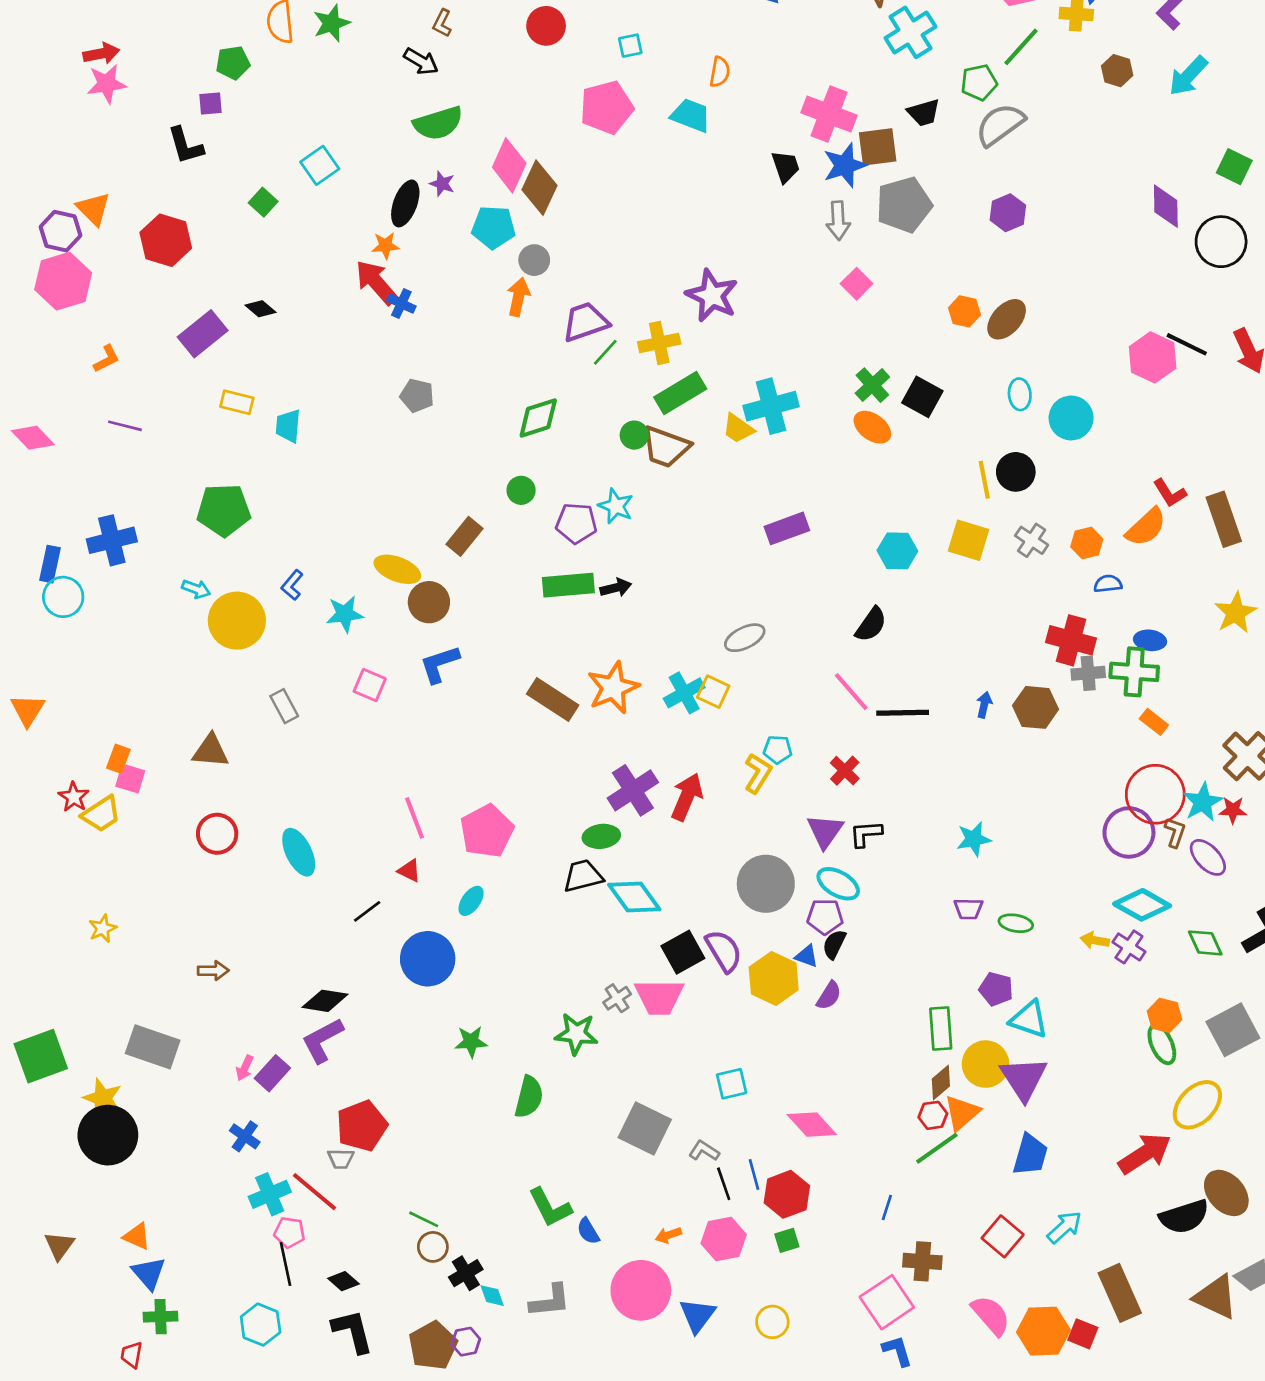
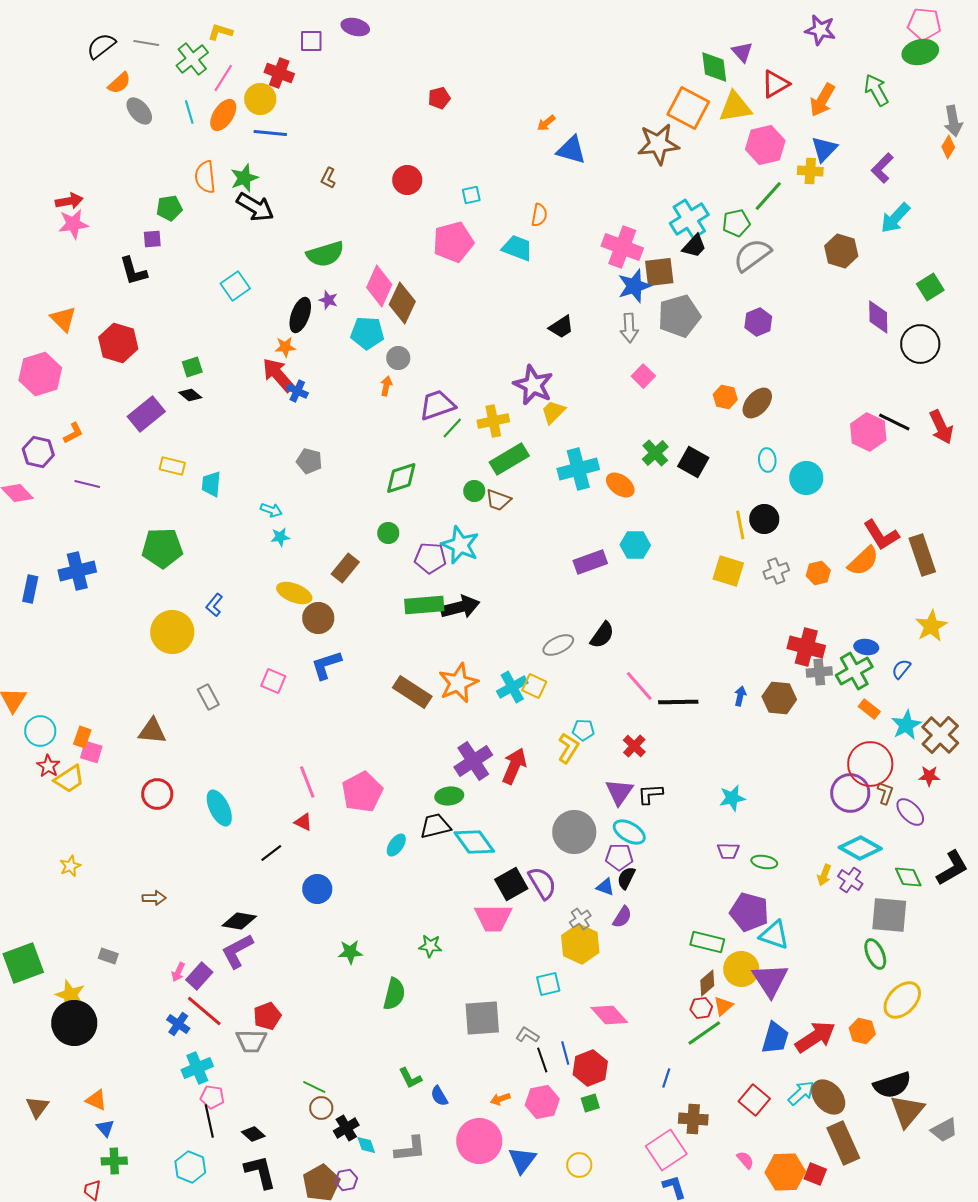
cyan cross: (911, 32) -> (689, 219), moved
black arrow: (421, 61) -> (255, 207), moved, size x1.4
brown hexagon: (1117, 71) -> (841, 251), moved, size x1.4
black trapezoid: (924, 113) -> (694, 246), turned -32
black trapezoid: (786, 167) -> (561, 327), moved, turned 76
green square: (1234, 167) -> (930, 287), turned 32
green square: (263, 202) -> (192, 367), moved, turned 30
purple hexagon: (61, 231) -> (38, 452), moved
orange arrow: (518, 297) -> (386, 386), size x0.7
orange ellipse: (872, 427) -> (620, 485), moved
yellow trapezoid: (738, 428) -> (553, 412), moved, turned 100
brown trapezoid: (666, 447) -> (498, 500), size x0.7
red L-shape: (1170, 493) -> (881, 535), size x1.4
cyan star: (616, 506) -> (460, 545), size x1.4
gray cross: (1032, 540) -> (776, 571), turned 35
cyan hexagon: (897, 551) -> (635, 545), moved
blue semicircle: (1108, 584) -> (901, 669), moved, turned -45
black arrow: (616, 588) -> (460, 607), size x1.6
cyan arrow: (196, 589) -> (271, 510), moved
cyan circle: (63, 597) -> (40, 731), moved
cyan star: (345, 614) -> (280, 537), moved, size x0.7
black semicircle: (871, 625) -> (602, 635), moved
green cross: (1134, 672) -> (854, 671), turned -33
cyan star: (1203, 802) -> (906, 725), moved
cyan ellipse: (471, 901) -> (396, 845), moved
yellow arrow: (1095, 940) -> (824, 875), turned -80
blue circle: (428, 959) -> (317, 889), size x0.7
yellow hexagon: (774, 978) -> (580, 944), moved
purple pentagon: (996, 989) -> (749, 912), size x1.5
gray cross: (617, 998) -> (580, 919), moved
orange hexagon: (1164, 1015) -> (862, 1031), moved
green rectangle: (941, 1028) -> (707, 942), turned -72
gray square: (1233, 1030) -> (889, 915), moved, turned 33
green star: (576, 1034) -> (430, 946), size x0.7
gray rectangle: (153, 1047) -> (108, 956), size x0.5
orange triangle: (962, 1113) -> (723, 1006), size x0.7
red pentagon: (362, 1126) -> (267, 1016), size x0.7
gray square: (645, 1128) -> (482, 1018), turned -30
red arrow: (1145, 1153) -> (815, 1037), moved
gray trapezoid: (341, 1159) -> (251, 1041), size x1.5
red line: (314, 1192) -> (204, 1011), moved
brown ellipse: (1226, 1193) -> (828, 1097), moved
green L-shape: (550, 1207) -> (410, 1078), size x0.7
blue triangle: (149, 1273) -> (105, 1128), size x0.7
brown triangle: (1216, 1297) -> (907, 1111), moved, turned 45
pink semicircle: (991, 1315) -> (745, 1160), size x0.6

